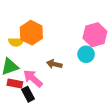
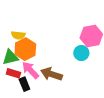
orange hexagon: (31, 33) -> (25, 49), moved
brown arrow: (54, 64) -> (51, 74), moved, size x1.5

